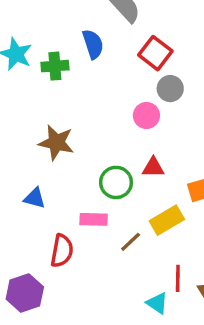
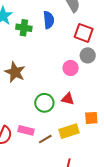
red square: (155, 53) -> (84, 33), turned -30
pink rectangle: (94, 219) -> (26, 130), moved

